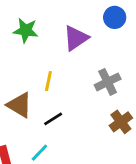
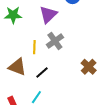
gray cross: (108, 82) -> (55, 41), moved

